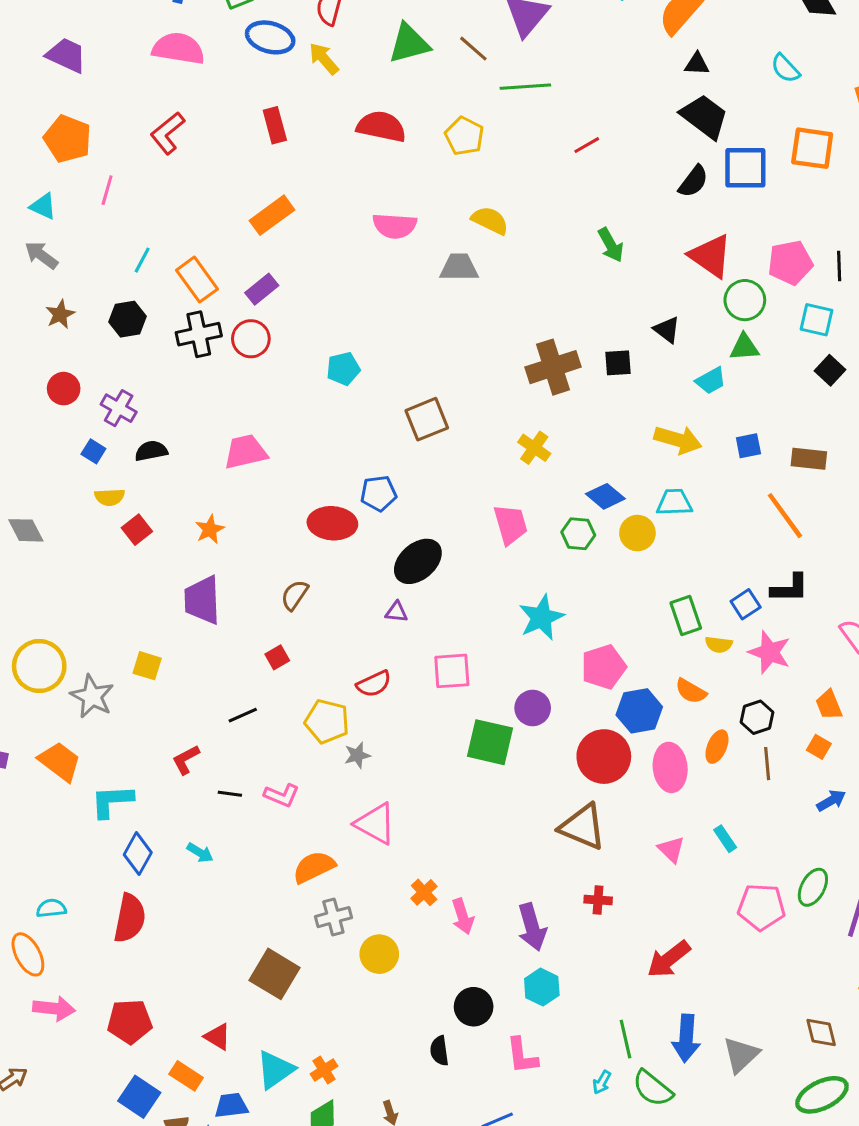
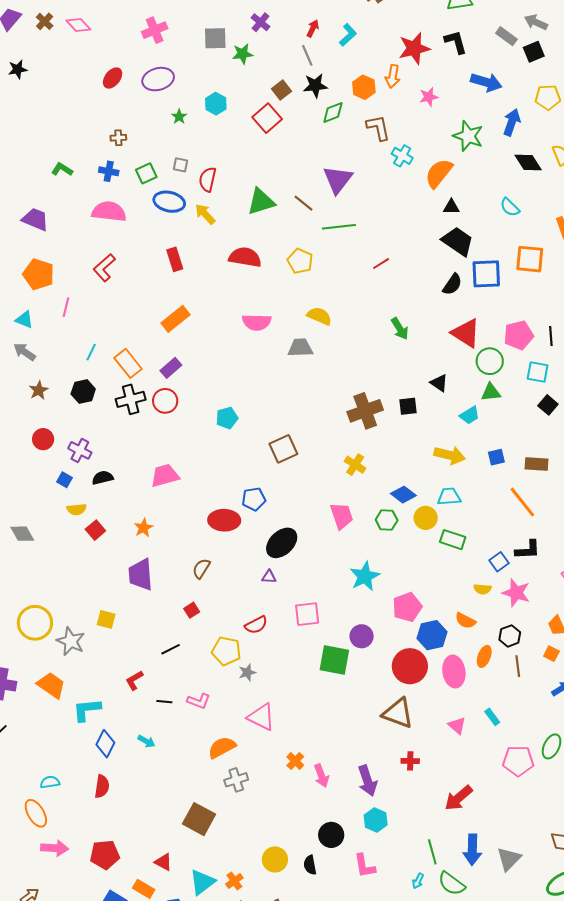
green rectangle: (686, 616) -> (453, 540), moved, turned -50
red semicircle: (130, 918) -> (102, 786), size x0.7
yellow circle: (379, 954) -> (275, 859), moved

